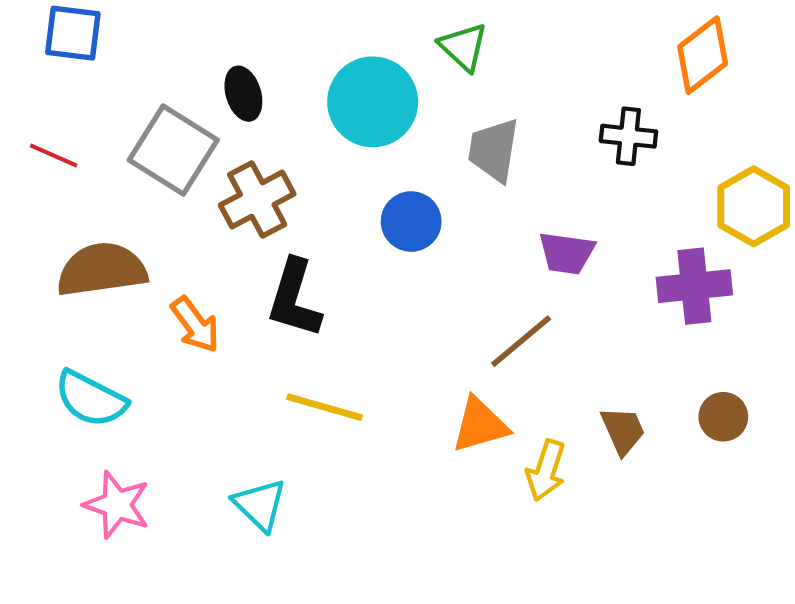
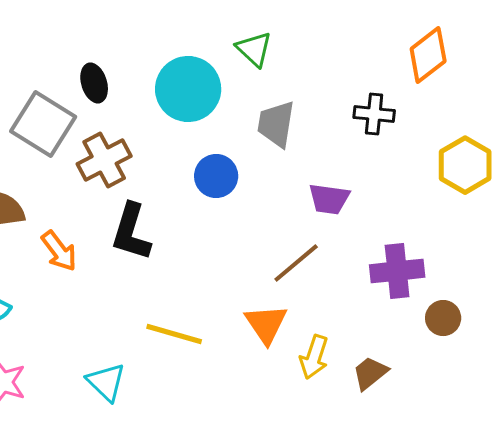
purple cross: (694, 286) -> (397, 271), moved
yellow line: (325, 407) -> (174, 334), moved
orange triangle: (480, 425) -> (266, 324), turned -48
brown trapezoid: (623, 431) -> (370, 373), moved, turned -105

